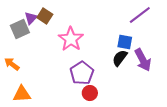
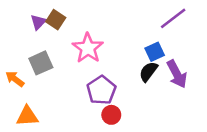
gray square: (20, 29) -> (41, 63), moved
blue square: (125, 42) -> (155, 52), turned -35

